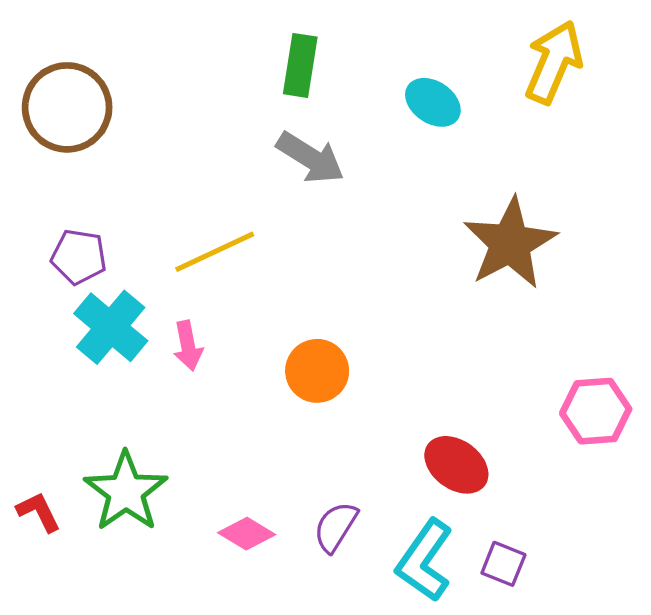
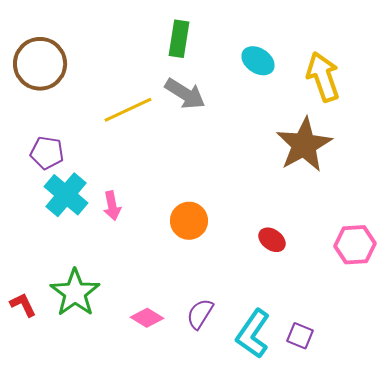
yellow arrow: (554, 62) -> (323, 77), moved, turned -42
yellow line: (215, 252) -> (128, 110), moved
red ellipse: (456, 465) -> (272, 240), moved, size x0.7

